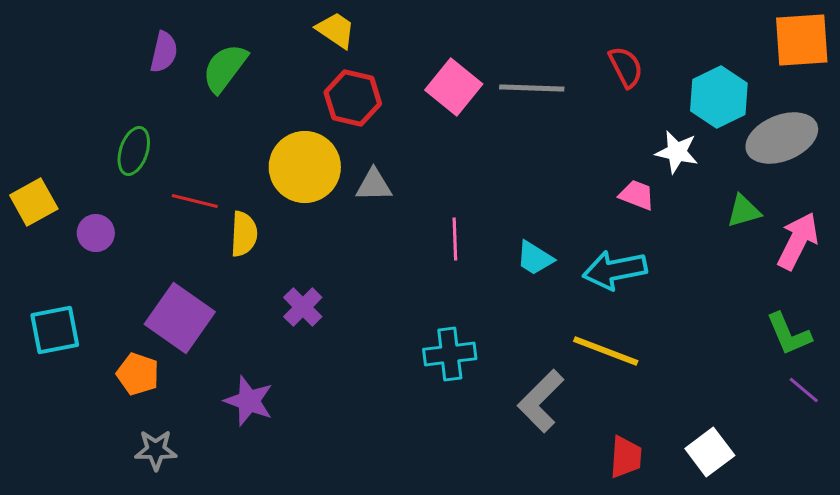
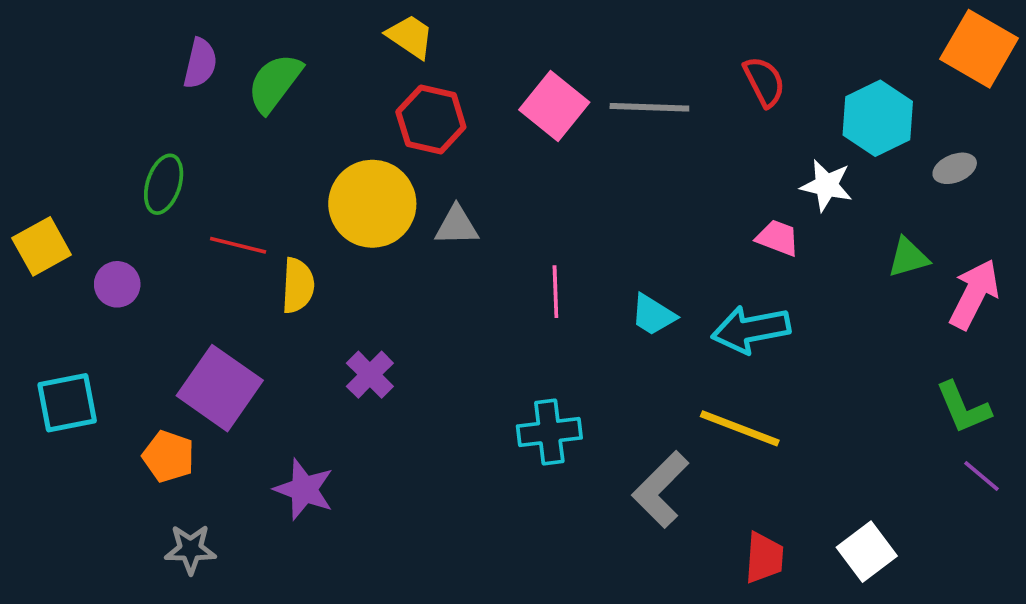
orange square: (802, 40) -> (979, 49), turned 34
gray ellipse: (782, 138) -> (955, 168), size x0.5

